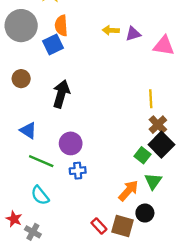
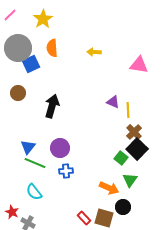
purple triangle: (133, 34) -> (113, 102), moved, turned 40
blue square: (53, 44) -> (31, 64), moved
blue triangle: (28, 130) -> (28, 147), moved, turned 35
orange arrow: (128, 191) -> (109, 188), turned 72

